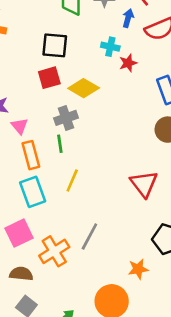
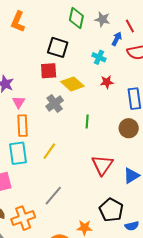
red star: (128, 63) -> (107, 82), moved
gray cross: (66, 118) -> (55, 103), turned -30
green line: (60, 144) -> (87, 121), moved
orange cross: (54, 251) -> (23, 218), moved

